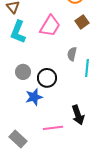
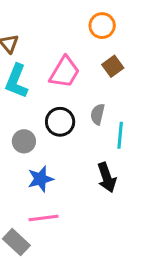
black circle: (47, 78) -> (60, 122), moved
black arrow: (78, 115) -> (107, 177), moved
pink line: (53, 128) -> (43, 218), moved

